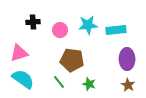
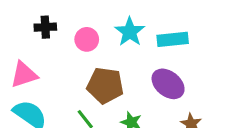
cyan star: (88, 25) -> (130, 32), turned -30
purple ellipse: (127, 59) -> (168, 84), moved, turned -50

